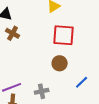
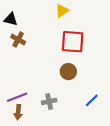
blue line: (82, 82) -> (92, 100), moved

